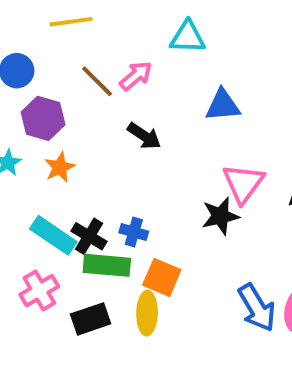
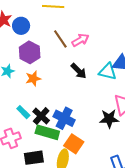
cyan triangle: (188, 37) -> (108, 72), moved
blue cross: (134, 232) -> (64, 118), size x1.5
cyan rectangle: (53, 235) -> (23, 112), size x0.6

